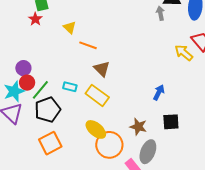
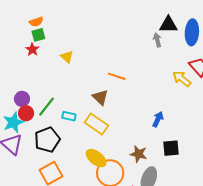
orange line: (88, 45) -> (117, 76), moved
green line: (40, 90) -> (47, 107), moved

